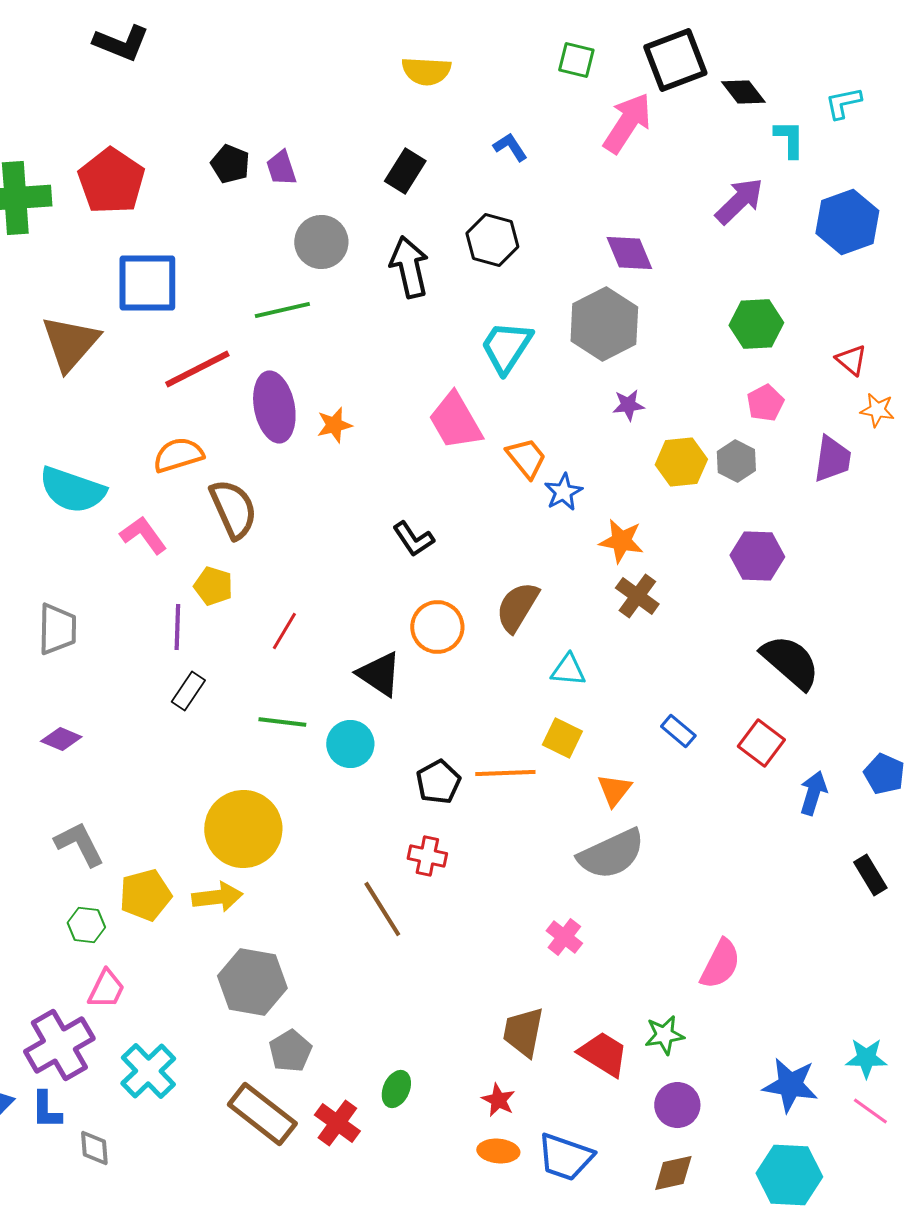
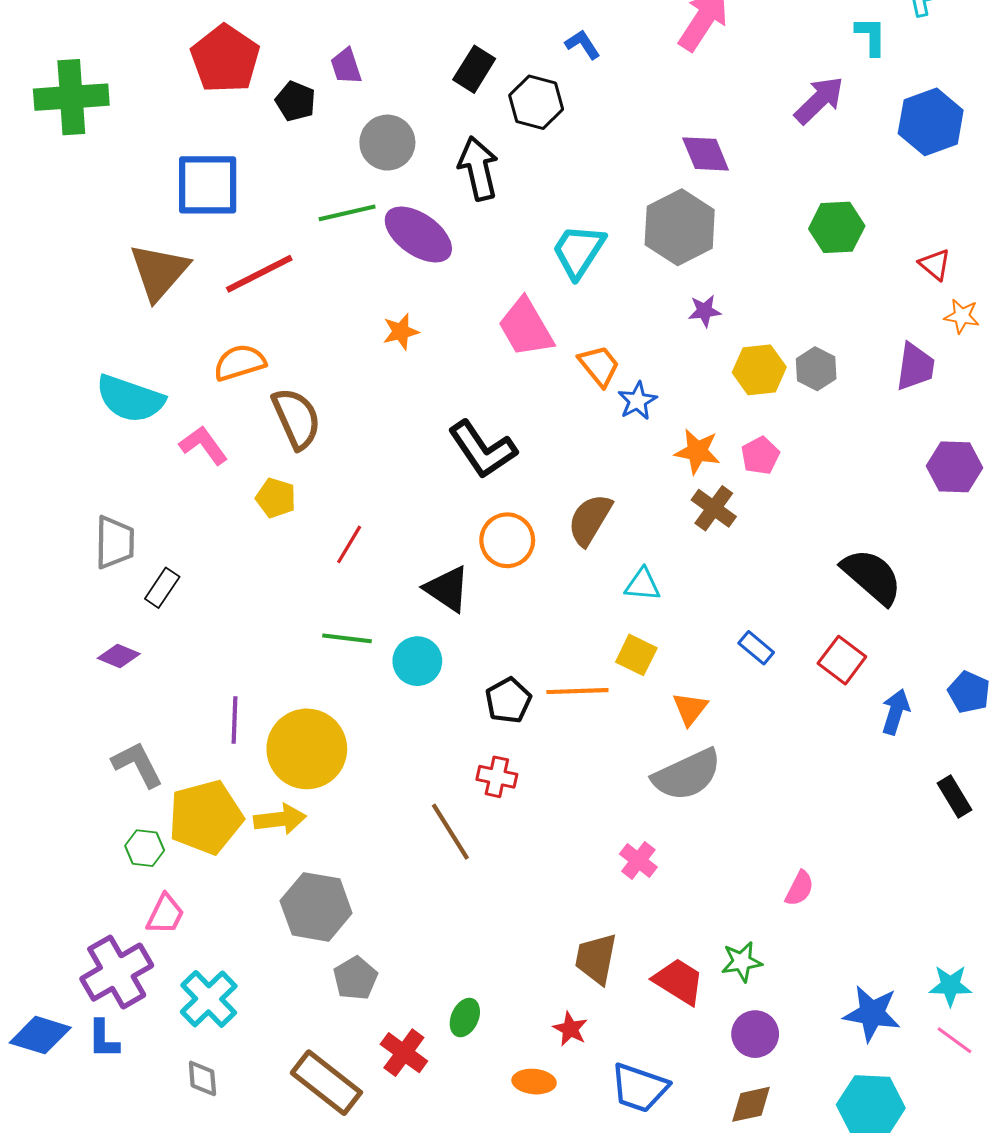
black pentagon: (230, 164) -> (295, 101), moved
red pentagon: (111, 181) -> (225, 59), moved
black hexagon: (492, 240) -> (536, 102), moved
brown triangle: (70, 343) -> (159, 272), moved
pink pentagon: (765, 403) -> (760, 456), moved
purple ellipse: (274, 407) -> (418, 235), moved, turned -44
black L-shape: (413, 539) -> (482, 449), size x1.6
purple hexagon: (757, 556) -> (954, 467), moved
purple line: (177, 627) -> (234, 720), moved
black rectangle: (188, 691) -> (162, 588), moved
yellow pentagon: (145, 895) -> (206, 817), size x1.4
pink semicircle: (720, 964) -> (800, 888), size x0.7
brown rectangle: (262, 1114) -> (326, 1083), moved
gray diamond: (94, 1148) -> (202, 1078), moved
orange ellipse: (498, 1151) -> (534, 1082), moved

